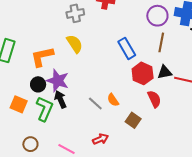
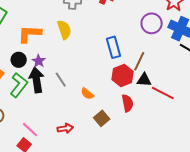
brown line: (161, 42) -> (139, 61), moved
purple star: (58, 81) -> (39, 61), size x0.6
black arrow: (60, 99) -> (37, 80), size x1.4
orange semicircle: (113, 100) -> (87, 94), turned -32
gray line: (95, 103) -> (61, 80), moved

